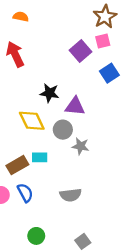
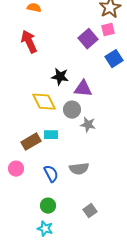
blue semicircle: (25, 193) -> (51, 174), moved

